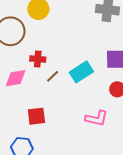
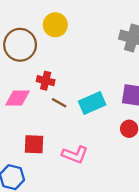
brown line: (53, 76) -> (59, 103), turned 64
pink L-shape: (97, 118) -> (75, 155), moved

